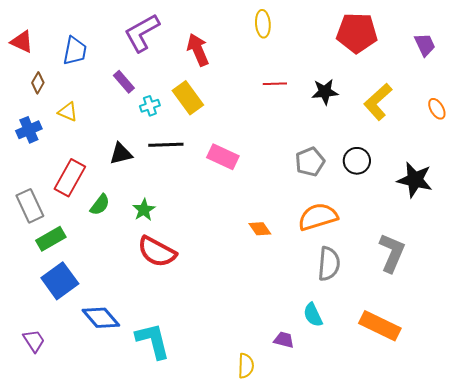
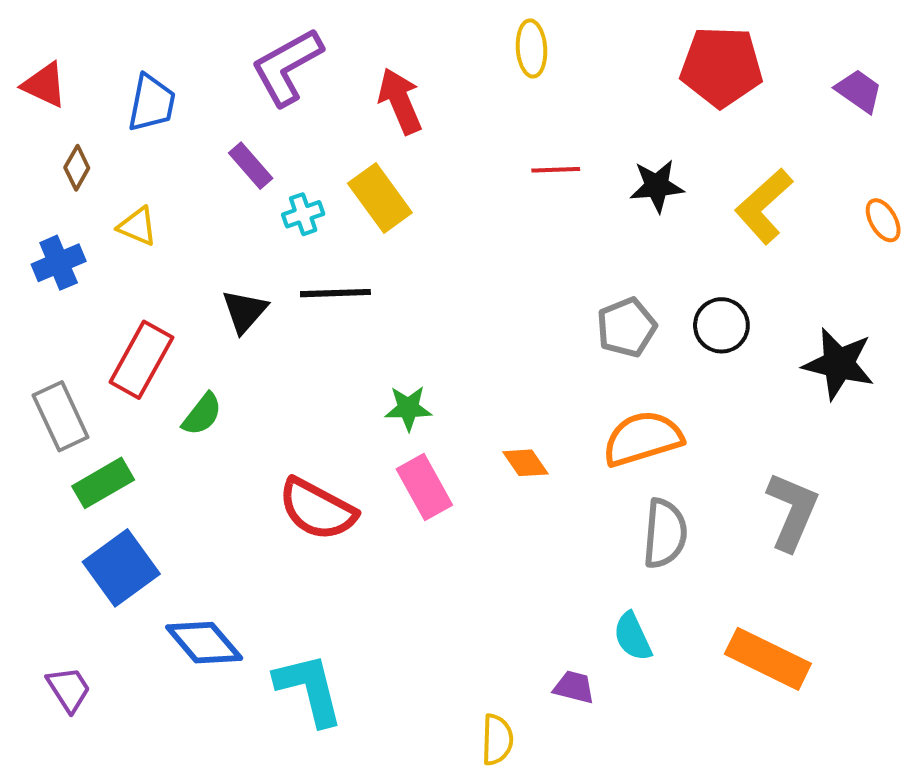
purple trapezoid: (425, 45) -> (859, 91), turned -30
black triangle: (121, 154) -> (245, 311), turned -35
pink rectangle: (223, 157) -> (424, 487), moved, turned 36
green star: (144, 210) -> (408, 408), moved, turned 30

